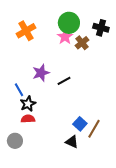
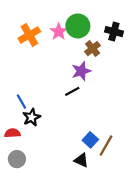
pink star: (65, 37) -> (59, 32), moved
purple star: (41, 73) -> (81, 71), moved
red semicircle: (28, 119) -> (12, 133), moved

